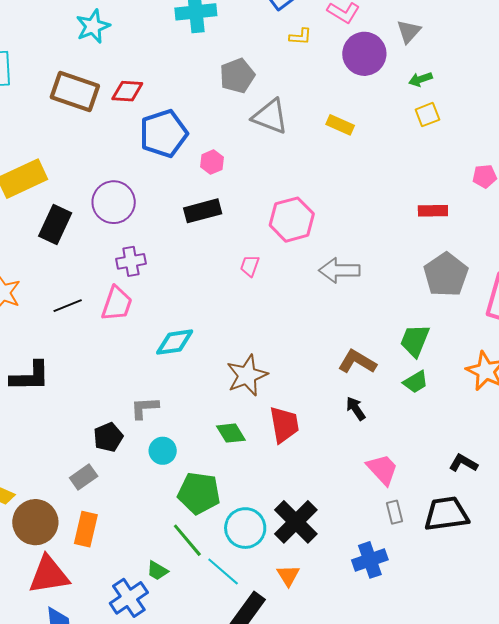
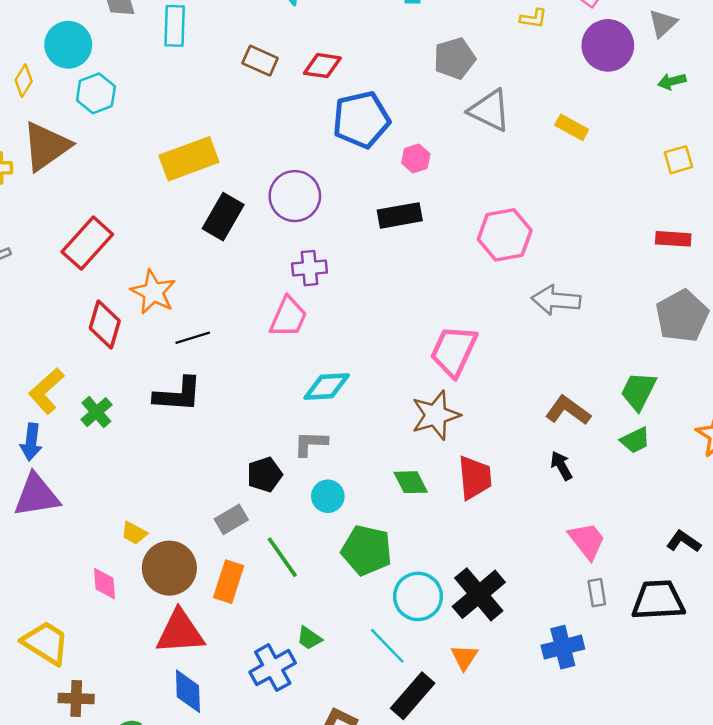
brown rectangle: (75, 91) -> (260, 61), size x0.6
yellow square: (427, 115) -> (678, 160), moved
pink trapezoid: (250, 266) -> (454, 351), moved, size x2.0
black line: (68, 306) -> (193, 338), moved
cyan diamond: (175, 342) -> (327, 386), moved
green line: (187, 540) -> (282, 557), moved

